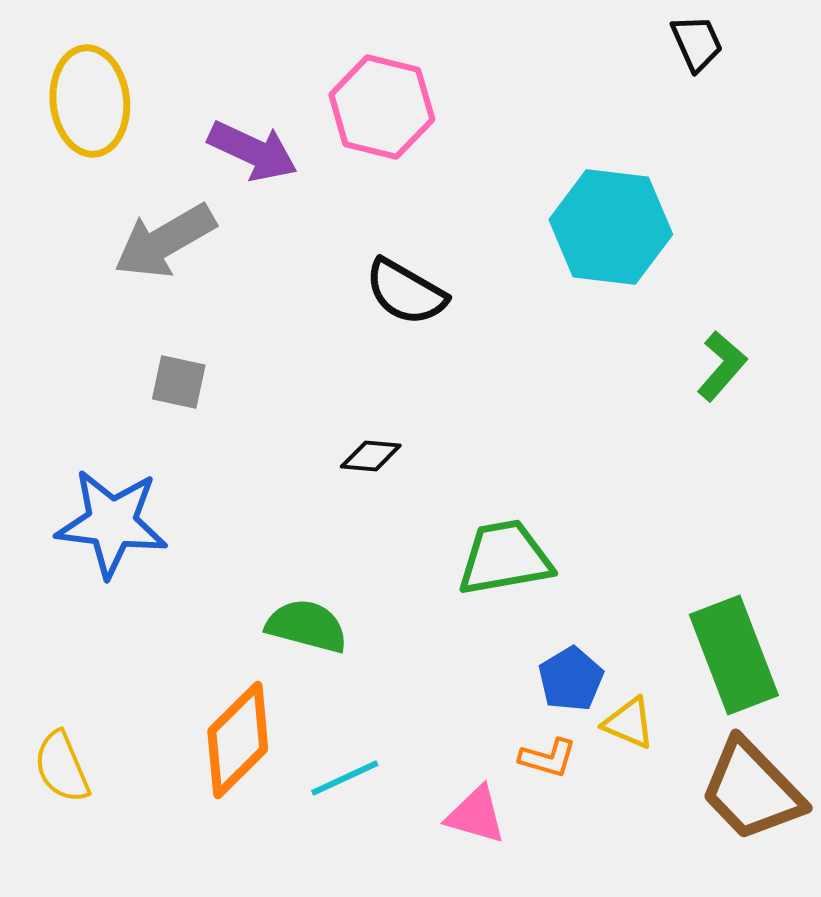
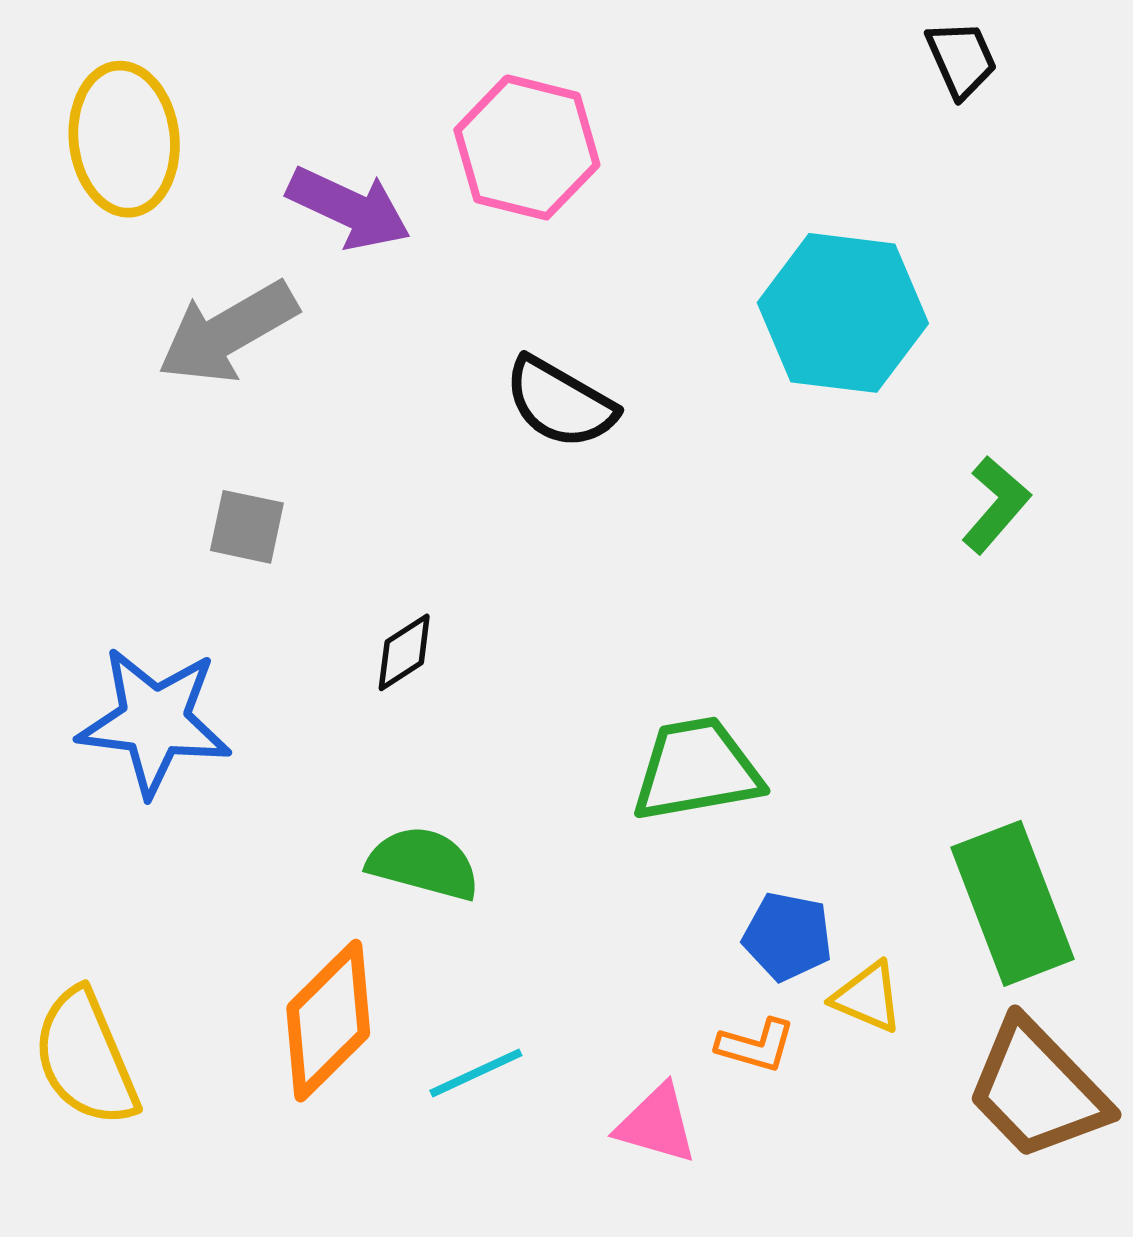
black diamond: (371, 456) -> (404, 652), moved, turned -38
blue pentagon: (571, 679) -> (788, 936), turned -30
yellow semicircle: (62, 767) -> (86, 1058), size x1.4

